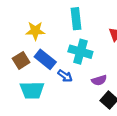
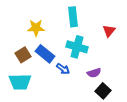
cyan trapezoid: (32, 90) -> (20, 82), moved

